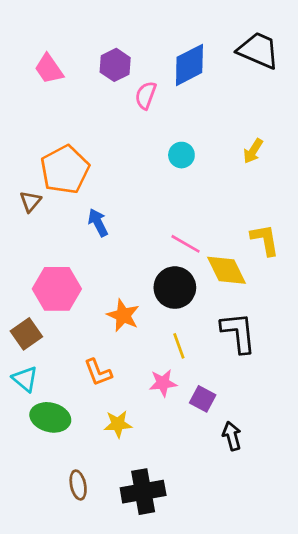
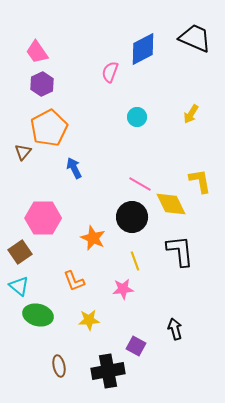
purple hexagon: (115, 65) -> (42, 84), moved
purple square: (203, 399) -> (136, 346), moved

